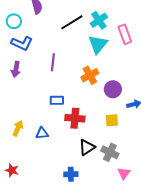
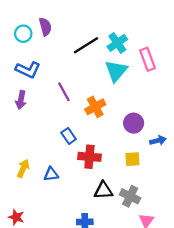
cyan circle: (14, 21) -> (23, 34), moved
purple line: (53, 62) -> (64, 92), turned -36
orange cross: (90, 75) -> (95, 107), moved
blue rectangle: (57, 100) -> (69, 136), turned 56
black triangle: (87, 147) -> (103, 190), turned 30

